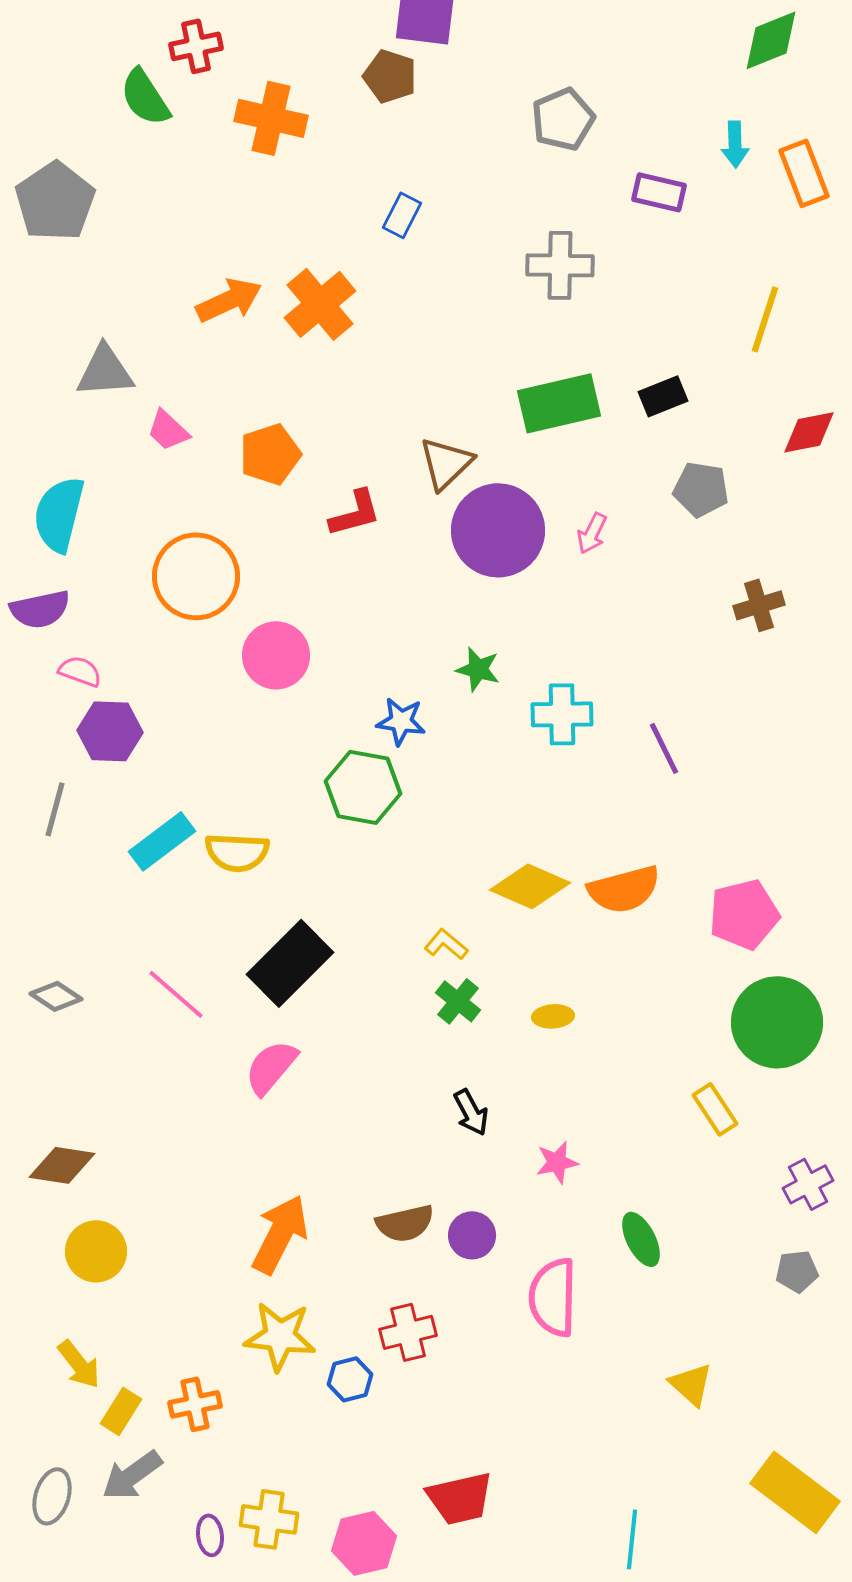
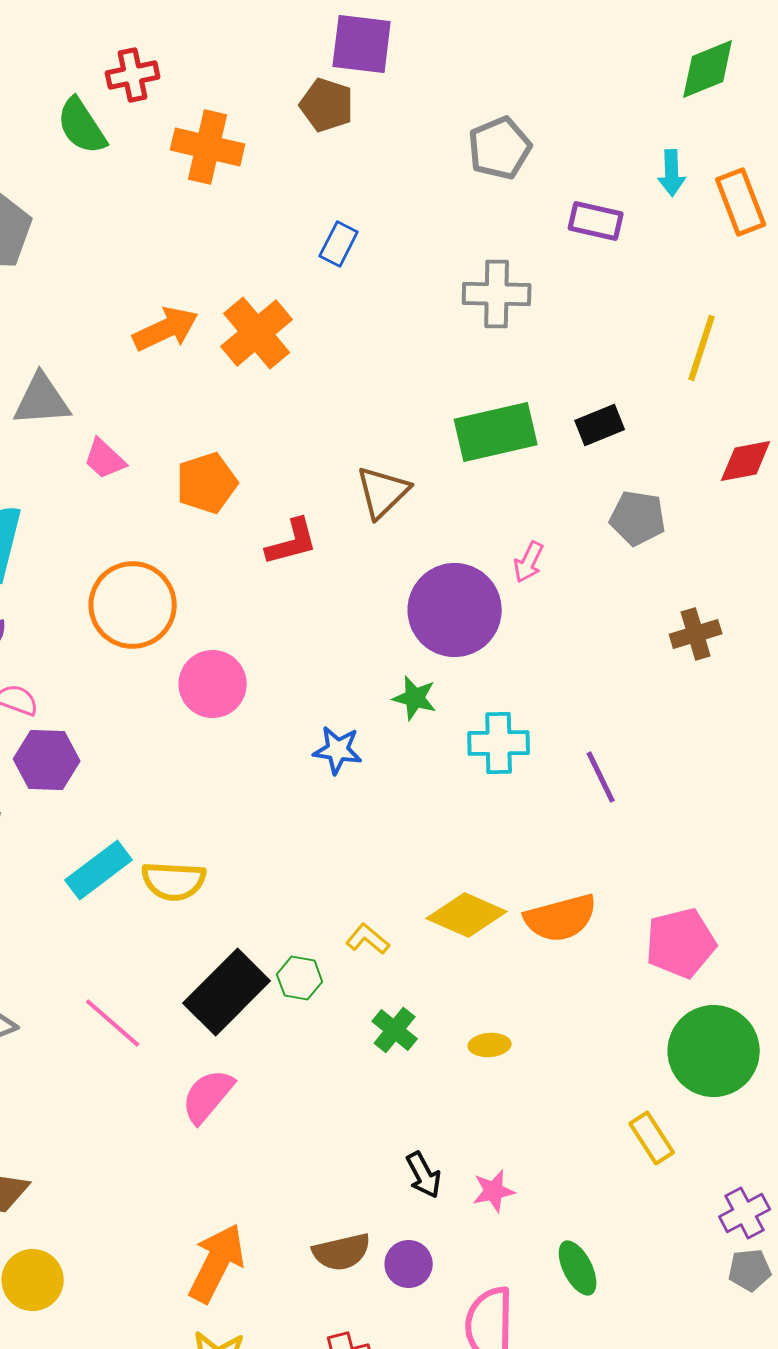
purple circle: (498, 530) -> (455, 610), moved
green hexagon: (363, 787) -> (300, 978), moved, size x0.6
yellow L-shape: (446, 944) -> (368, 939), moved
black arrow: (471, 1112) -> (424, 1175), moved
gray pentagon: (797, 1271) -> (750, 1270), moved

